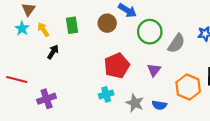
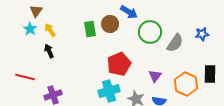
green rectangle: (72, 25) -> (90, 29), moved
black arrow: (53, 52) -> (49, 51), moved, turned -56
purple triangle: (154, 70) -> (155, 76), moved
cyan cross: (106, 94) -> (109, 91), size x1.5

